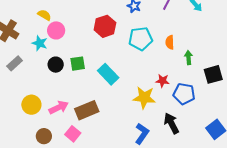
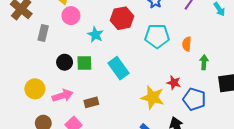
cyan star: (40, 43) -> (95, 35), moved
gray rectangle: (15, 63) -> (43, 33), moved, turned -42
green square: (78, 64) -> (84, 63), moved
black circle: (56, 65) -> (65, 62), moved
brown rectangle: (87, 110) -> (91, 102), size x0.6

